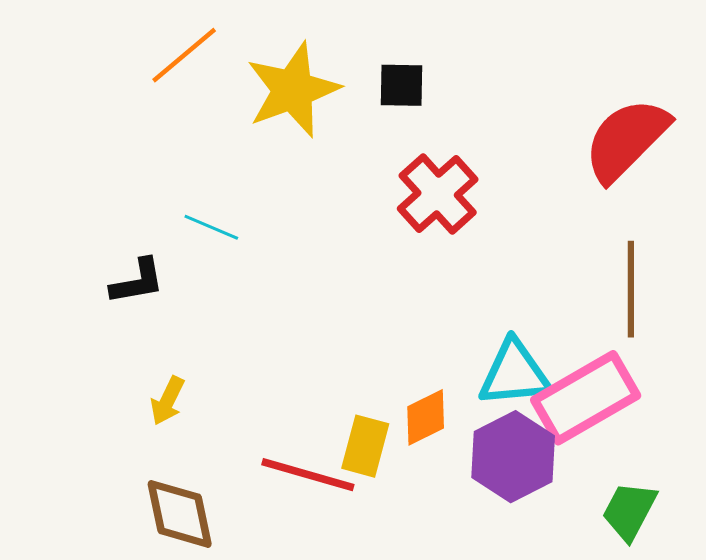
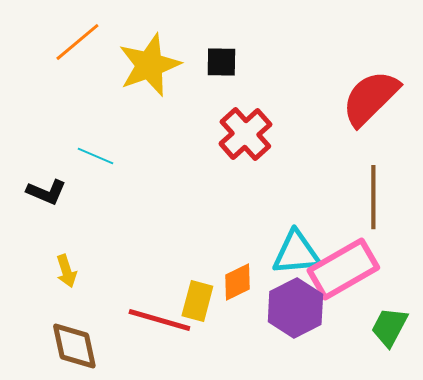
black L-shape: (137, 282) -> (46, 192), turned 33
yellow arrow: (168, 401) -> (66, 271), turned -44
green trapezoid: (629, 511) -> (389, 327), moved

